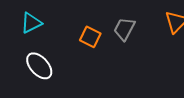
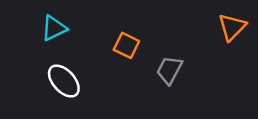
gray trapezoid: (124, 29) -> (169, 70), moved

